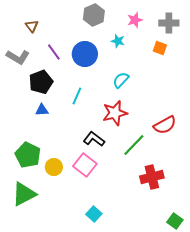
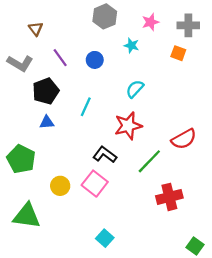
blue circle: (85, 54) -> (95, 60), size x0.6
green pentagon: (28, 155) -> (21, 159), moved
green triangle: (24, 194) -> (27, 216), turned 36

